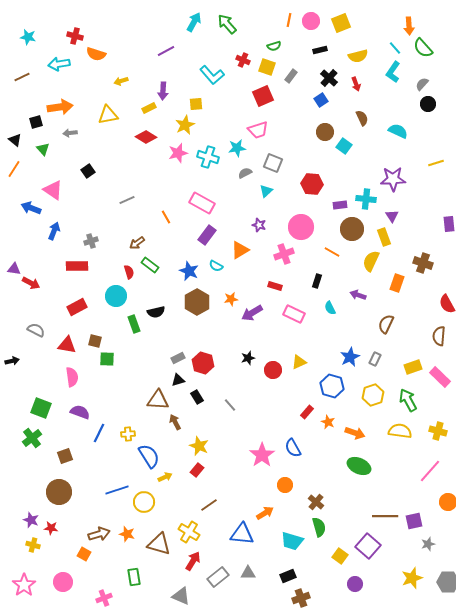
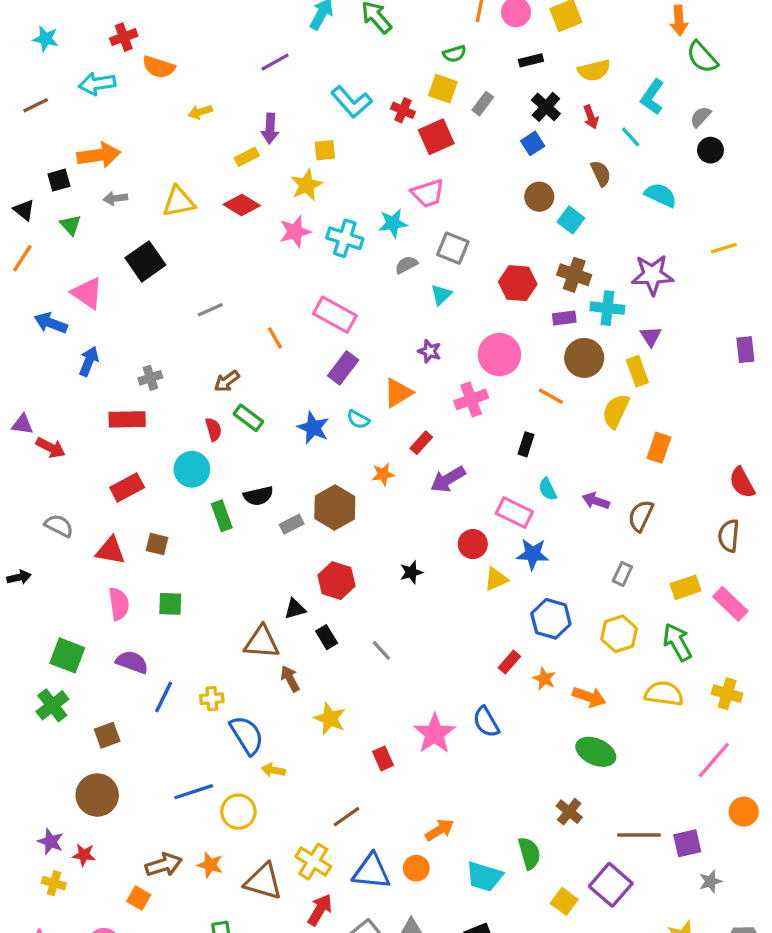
red cross: (75, 36) -> (124, 37), turned -35
cyan line: (395, 48) -> (631, 137), moved
red cross: (243, 60) -> (403, 110), moved
yellow triangle: (108, 115) -> (179, 202), moved
black square: (88, 171) -> (145, 261), size x1.6
brown cross: (423, 263) -> (574, 275), moved
red rectangle: (275, 286) -> (421, 443), moved, turned -64
purple arrow: (358, 295) -> (596, 501), moved
brown hexagon: (197, 302) -> (335, 507), moved
purple arrow: (252, 313) -> (448, 479), moved
pink rectangle: (294, 314) -> (514, 512), moved
blue star: (350, 357) -> (533, 554), moved, turned 30
gray rectangle: (178, 358) -> (292, 524), moved
green square: (107, 359) -> (170, 604), moved
red circle: (273, 370) -> (473, 544), moved
red rectangle: (197, 470) -> (383, 758), moved, turned -64
yellow arrow: (165, 477) -> (273, 770), turned -144
orange circle: (285, 485) -> (416, 868), moved
brown cross: (316, 502) -> (569, 812), moved
blue triangle: (242, 534) -> (371, 871), moved

